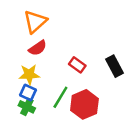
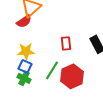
red semicircle: (38, 48) -> (24, 21), moved
red rectangle: (77, 65) -> (66, 43), turned 48

